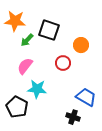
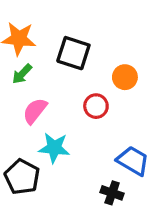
green arrow: (27, 40) -> (22, 74), moved

